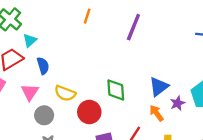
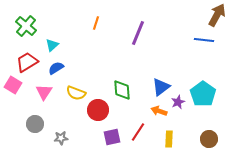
cyan triangle: (30, 40) -> (52, 45), moved
blue semicircle: (43, 66) -> (56, 68), turned -105
orange arrow: (157, 113) -> (159, 111), turned -35
gray circle: (44, 115) -> (35, 124), moved

